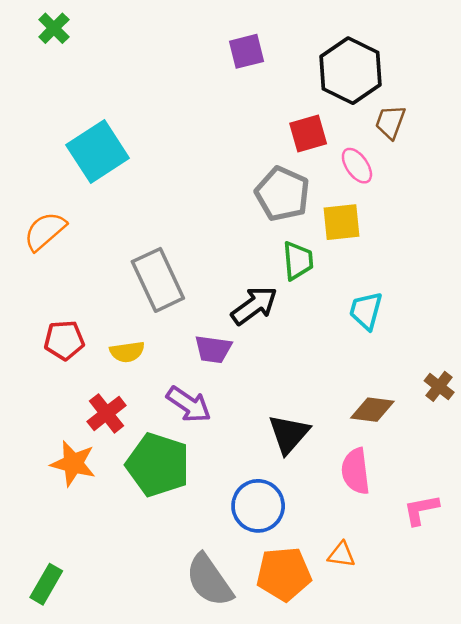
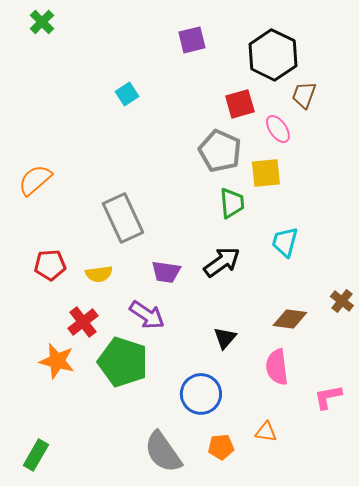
cyan square: (98, 151) -> (127, 94), moved, size x0.5
black arrow: (254, 306) -> (222, 262), moved
black triangle: (289, 434) -> (225, 338), size x0.7
orange pentagon: (284, 574) -> (221, 447), size x0.6

